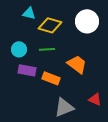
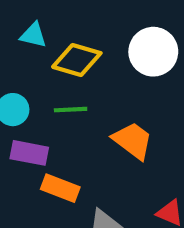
orange rectangle: (51, 78) -> (60, 188), moved

